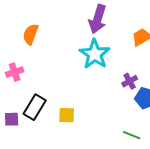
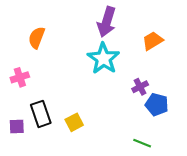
black rectangle: (35, 107) -> (41, 114), turned -50
yellow square: (67, 115) -> (74, 122), turned -30

